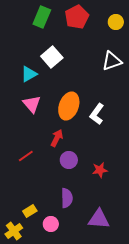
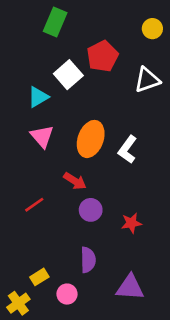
red pentagon: (77, 17) -> (102, 56), moved
red arrow: (57, 138) -> (75, 181), turned 96

